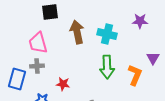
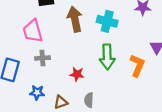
gray cross: (37, 66) -> (42, 58), moved
red star: (63, 84) -> (77, 74), moved

